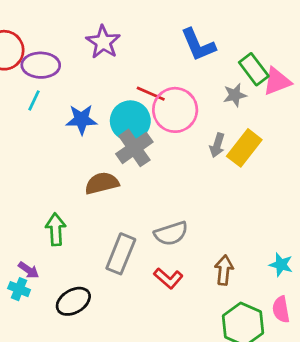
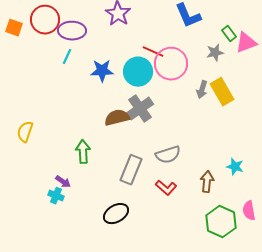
green rectangle: (254, 69) -> (229, 34), size x0.7
gray cross: (134, 148) -> (140, 109), moved
yellow rectangle: (244, 148) -> (222, 92), turned -68
cyan star: (281, 265) -> (235, 167), moved
black ellipse: (73, 301) -> (116, 214), moved

